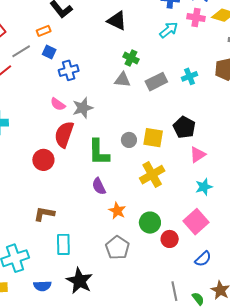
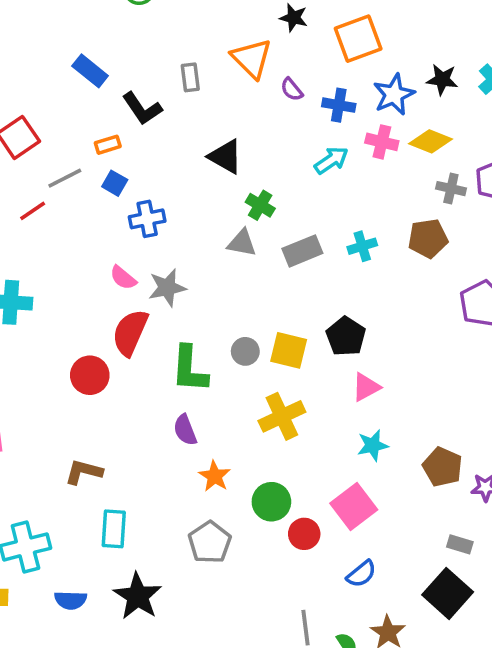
black triangle: (117, 21) -> (225, 157), moved

